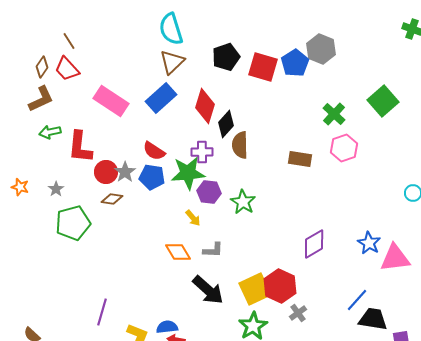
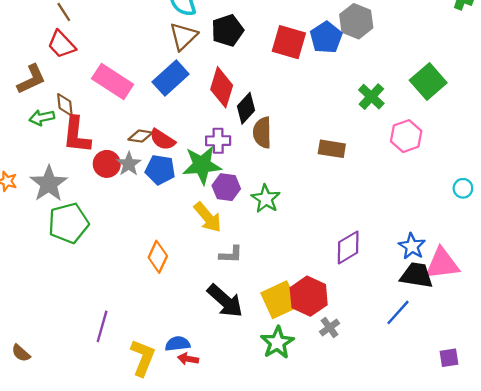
black pentagon: (226, 57) -> (227, 30), moved
brown diamond: (42, 67) -> (65, 105), moved, turned -40
pink hexagon: (344, 148) -> (406, 136), moved
gray star: (56, 189) -> (49, 184), size x2.0
brown diamond: (112, 199) -> (140, 136), moved
yellow arrow: (193, 218) -> (208, 217), size x1.6
orange diamond: (178, 252) -> (158, 257), moved, turned 56
black trapezoid: (373, 319) -> (417, 275), moved

